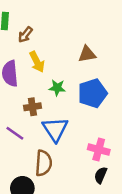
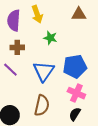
blue pentagon: (92, 93) -> (75, 66), moved
brown cross: (32, 107) -> (17, 47), moved
brown semicircle: (44, 163) -> (42, 105), moved

